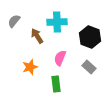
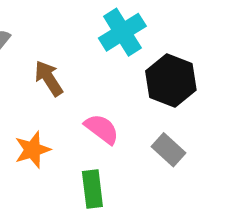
cyan cross: (57, 22) -> (122, 32), moved, turned -30
pink semicircle: (60, 58) -> (102, 129), turned 105

